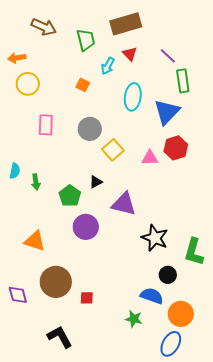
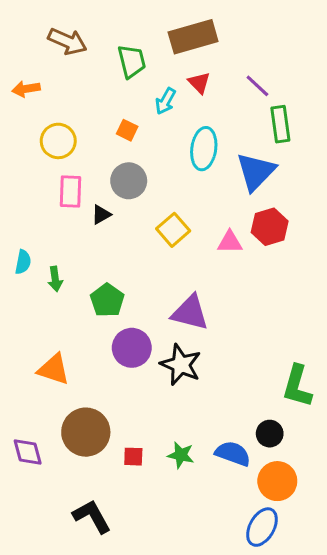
yellow circle: (28, 84) -> (58, 141), moved
gray circle: (90, 129) -> (129, 181), moved
black triangle: (96, 182) -> (101, 215), moved
black star: (155, 238) -> (181, 365), moved
black circle: (168, 275) -> (270, 434), moved
green star: (134, 319) -> (181, 455), moved

